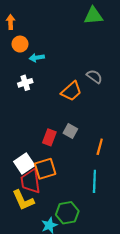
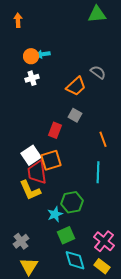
orange circle: (20, 44) -> (31, 56), moved
gray square: (70, 131) -> (75, 115), moved
orange line: (100, 147) -> (103, 139), turned -35

